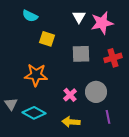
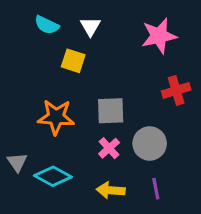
white triangle: (79, 17) -> (90, 27), moved
gray square: (81, 54) -> (111, 111), moved
purple line: (108, 117) -> (156, 189), moved

